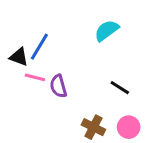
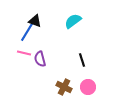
black triangle: (19, 57) -> (35, 21), moved
black line: (120, 88) -> (82, 60), turned 40

